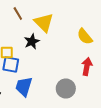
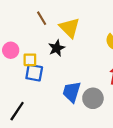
blue trapezoid: (24, 86) -> (72, 92), moved

